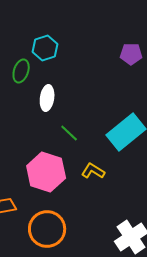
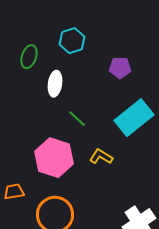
cyan hexagon: (45, 48) -> (72, 41), moved
purple pentagon: (131, 54) -> (120, 68), moved

